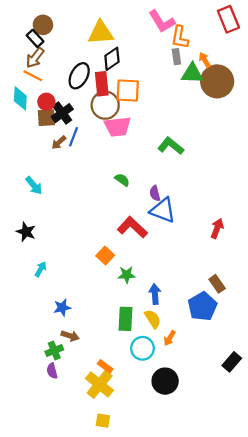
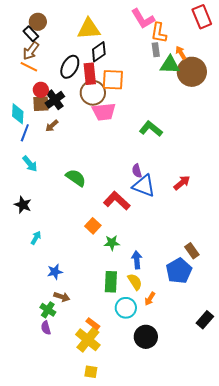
cyan diamond: (20, 98) -> (18, 114), moved
blue line: (73, 137) -> (25, 133), moved
green semicircle: (122, 180) -> (76, 178), moved, size x1.5
red arrow: (217, 228) -> (182, 183), moved, turned 30
green cross: (54, 351) -> (48, 310), turned -35

